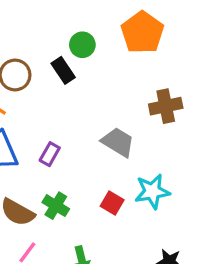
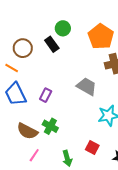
orange pentagon: (142, 32) -> (101, 37), moved
red square: (112, 203) -> (92, 147), moved

